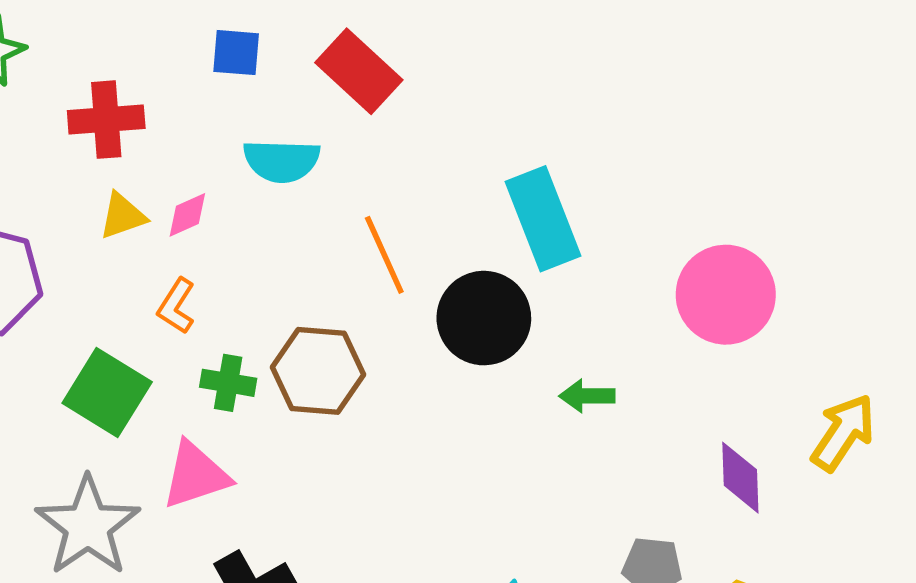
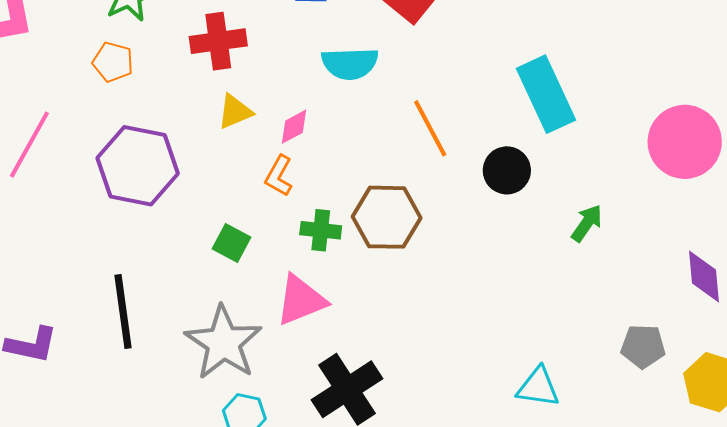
pink diamond: (187, 215) -> (294, 127), moved
black circle: (484, 318) -> (507, 170), size x0.7
green square: (107, 392) -> (232, 243), size x0.6
green arrow: (587, 396) -> (587, 223), turned 129

